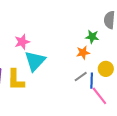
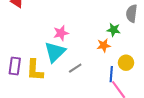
pink star: (22, 42) -> (61, 33), moved
gray line: (81, 77) -> (75, 68), moved

